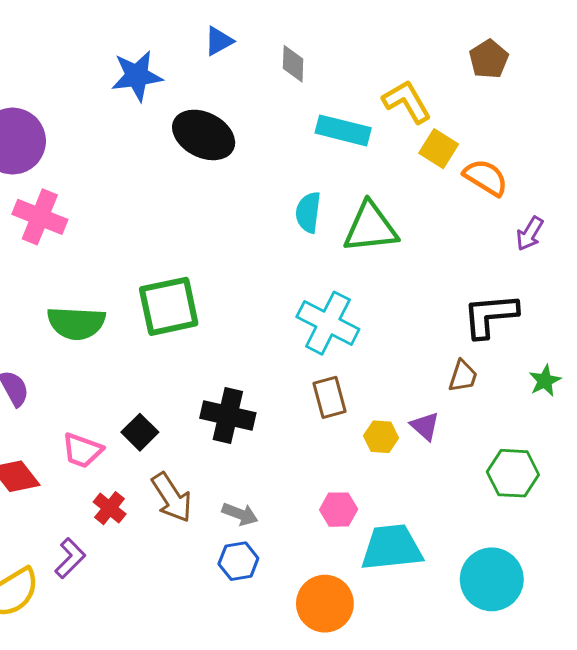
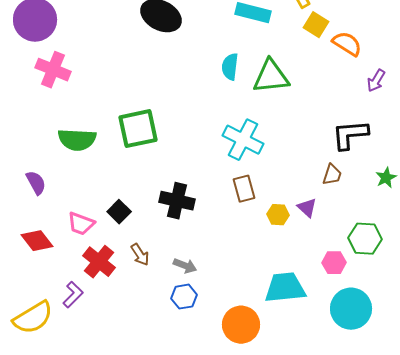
brown arrow: (172, 497) -> (140, 255), size x0.7
red cross: (110, 508) -> (99, 262), size x1.5
pink hexagon: (339, 510) -> (334, 263), moved

